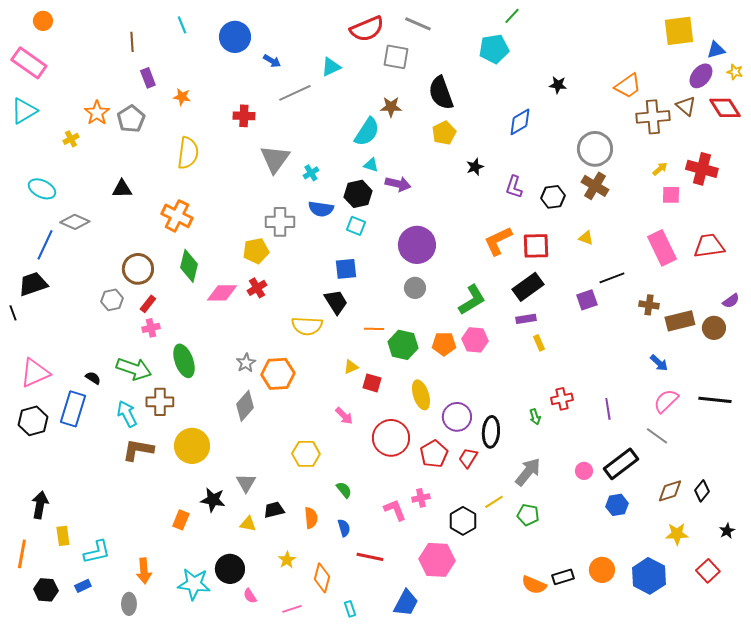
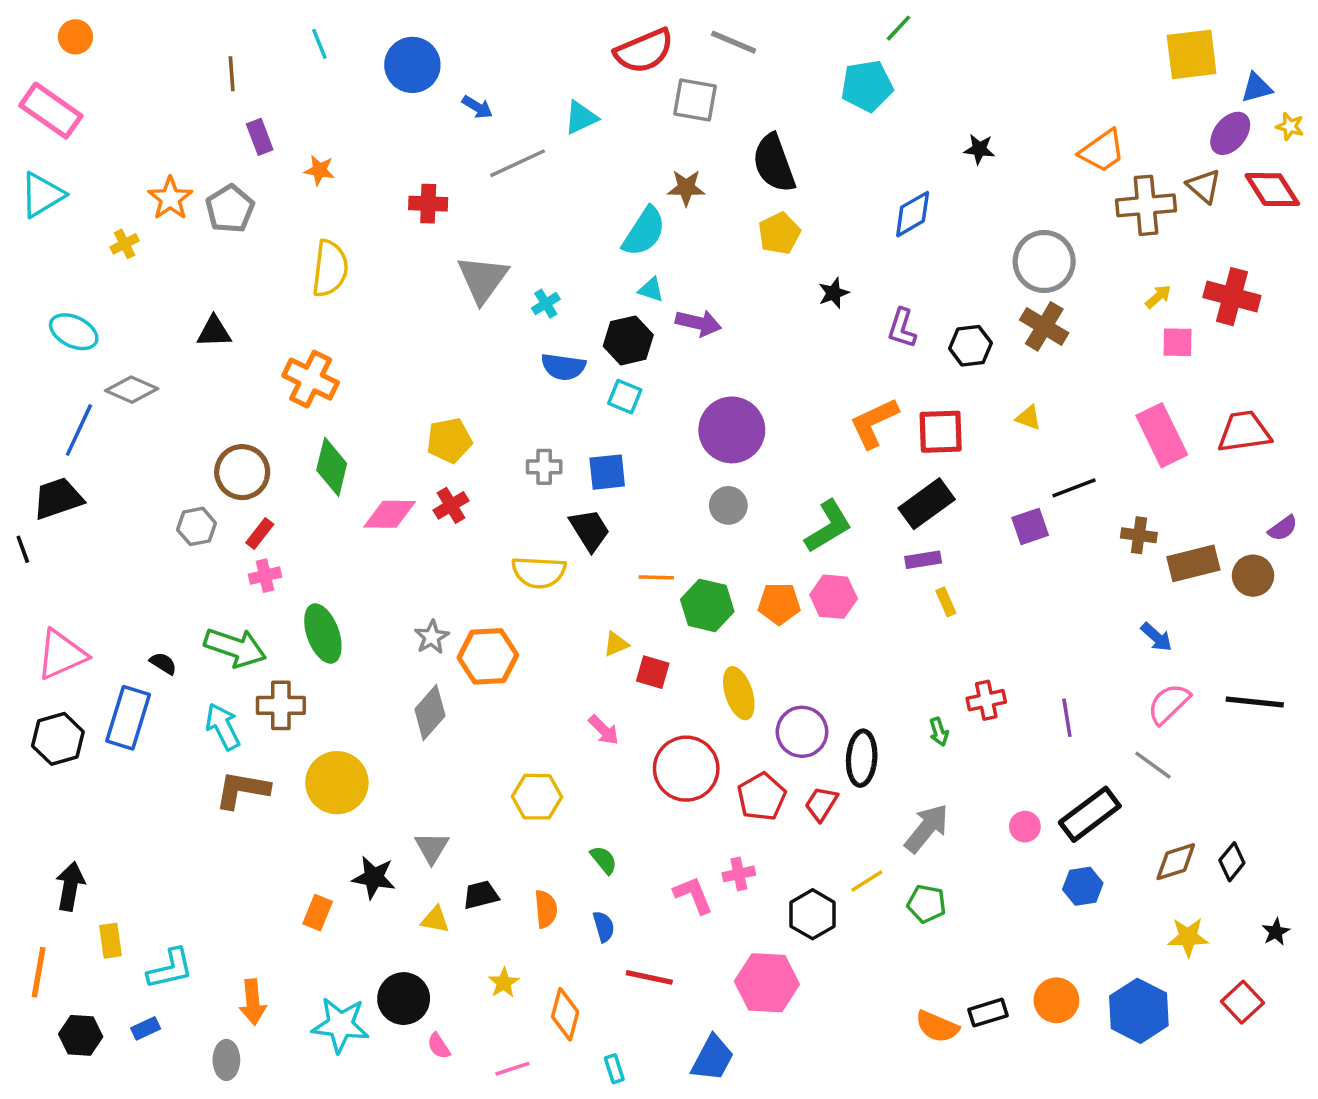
gray cross: (280, 222) -> (544, 467), moved, size x0.7

